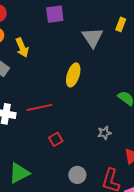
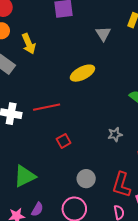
gray triangle: (93, 37) -> (103, 34), size x0.7
yellow ellipse: (73, 75) -> (82, 73), turned 45

